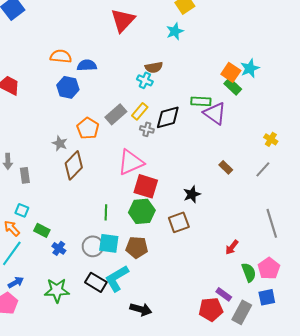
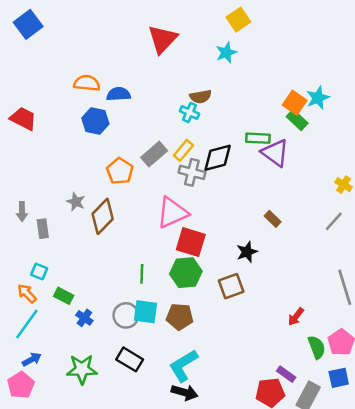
gray cross: (147, 129) -> (192, 172), size x1.5
gray star: (60, 143) -> (76, 202), moved
brown rectangle: (226, 167) -> (273, 219), moved
cyan L-shape: (117, 278) -> (183, 366), moved

